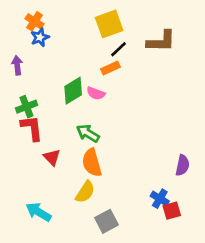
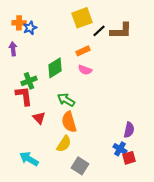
orange cross: (35, 21) -> (19, 23), moved, turned -32
black line: (118, 49) -> (99, 31), moved
pink semicircle: (96, 93) -> (85, 70), moved
green cross: (27, 107) -> (29, 81), moved
purple semicircle: (182, 165) -> (129, 130), moved
gray square: (106, 221) -> (80, 166), turned -30

